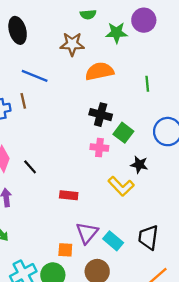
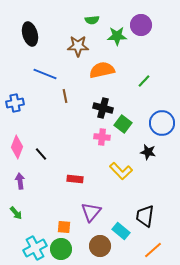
green line: (147, 84) -> (144, 81), turned 48
brown line: (23, 101) -> (65, 96), moved
black star: (139, 165) -> (148, 152), moved
cyan rectangle: (113, 241) -> (121, 231), moved
orange square: (65, 250) -> (64, 227), moved

